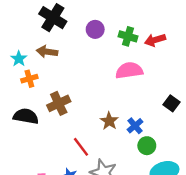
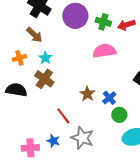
purple circle: (95, 29) -> (75, 16), size x1.6
brown arrow: (47, 52) -> (34, 35), turned -144
cyan star: (19, 59) -> (45, 58), moved
brown cross: (59, 103) -> (44, 79), turned -30

